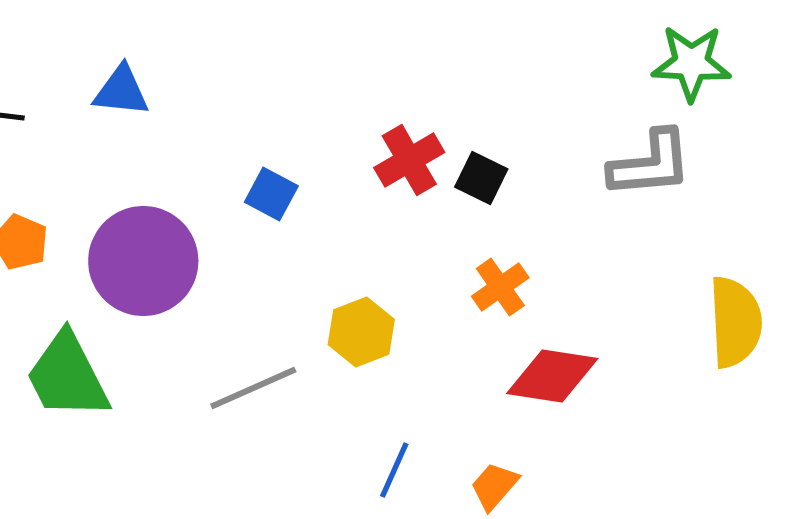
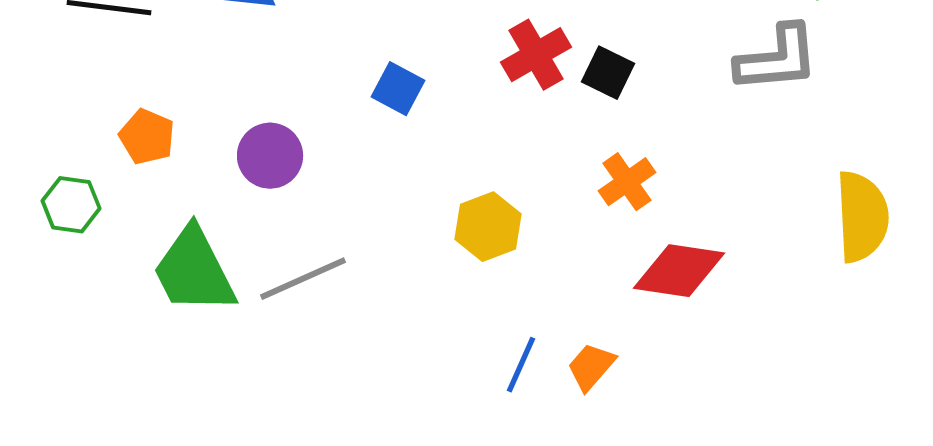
purple circle: (143, 261) -> (270, 156), size x0.6
gray line: (253, 388) -> (303, 279), moved
orange trapezoid: (494, 486) -> (591, 367), moved

